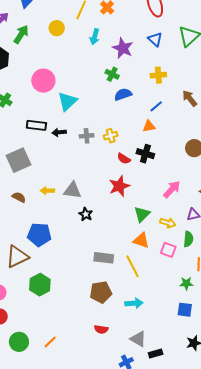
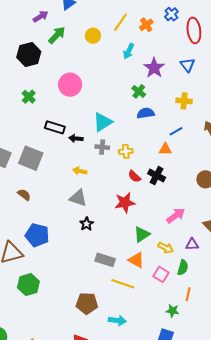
cyan triangle: (67, 101) -> (103, 122), moved
gray square: (19, 160) -> (31, 158), turned 35
yellow arrow: (47, 191) -> (80, 171), moved
gray rectangle: (104, 258) -> (105, 260), moved
yellow line: (133, 266) -> (123, 284), turned -55

